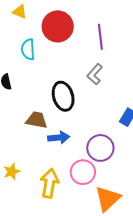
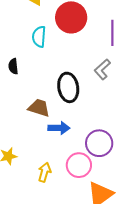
yellow arrow: (50, 183) -> (44, 172), size x0.7

